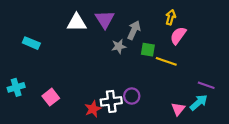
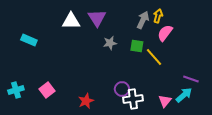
gray arrow: (134, 30) -> (143, 20), moved
yellow line: (166, 61) -> (154, 57), turned 30
cyan cross: (16, 87) -> (16, 90), moved
white cross: (111, 101) -> (133, 99), moved

